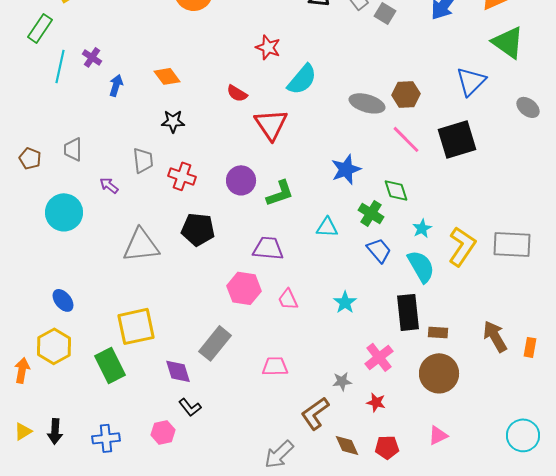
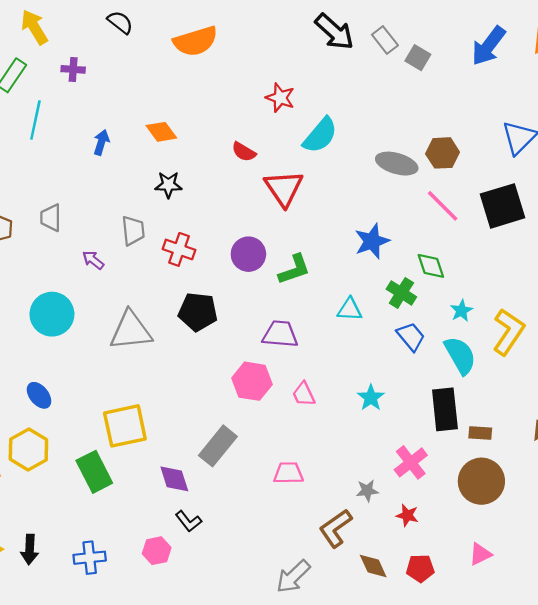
purple cross: (92, 57) -> (73, 69), moved, turned -30
cyan circle: (64, 212) -> (52, 314), moved

